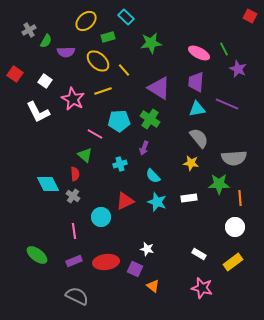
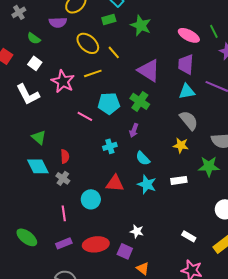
green rectangle: (108, 37) -> (109, 19), moved
green semicircle: (46, 41) -> (34, 38), moved, turned 96
green star: (151, 43) -> (141, 25), turned 30
purple semicircle: (66, 52) -> (58, 22), moved
green triangle: (85, 155) -> (39, 137), moved
red triangle: (125, 201) -> (115, 183), turned 30

